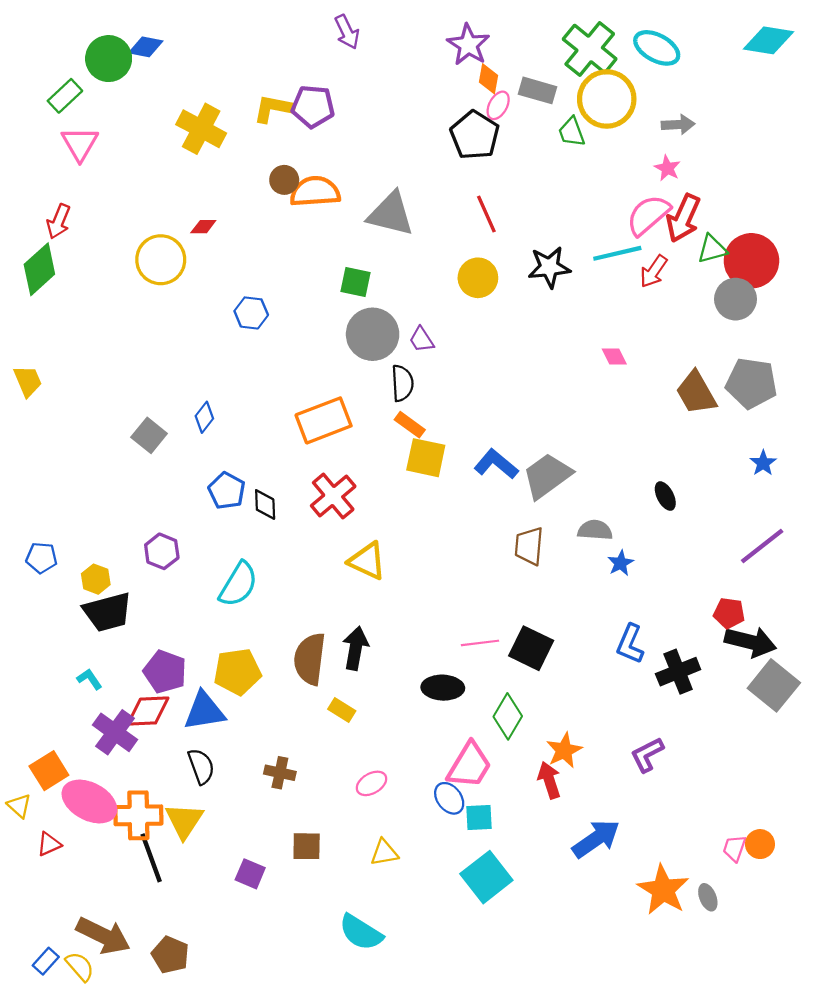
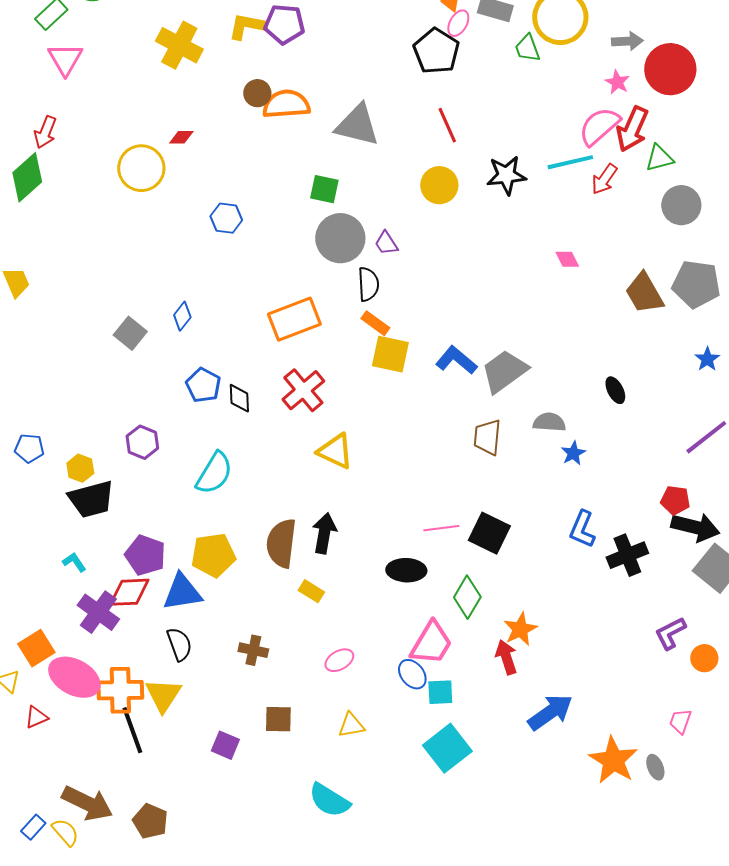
red circle: (751, 261) -> (670, 69), moved
purple L-shape: (647, 755) -> (670, 633), moved
orange circle: (760, 844) -> (704, 658), moved

